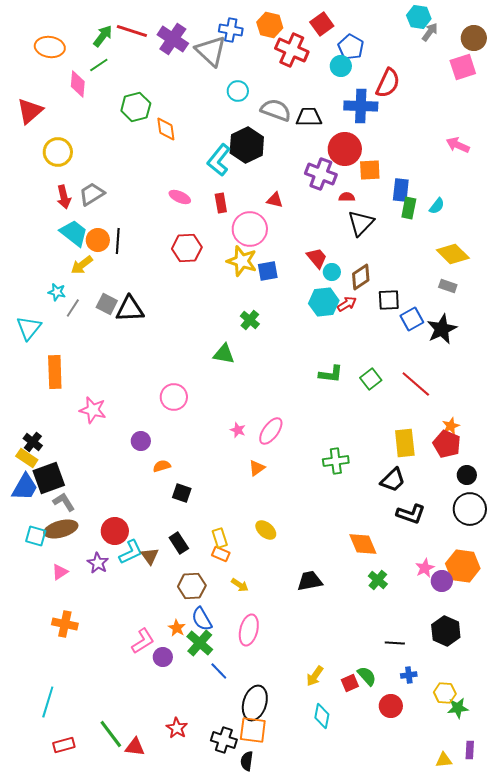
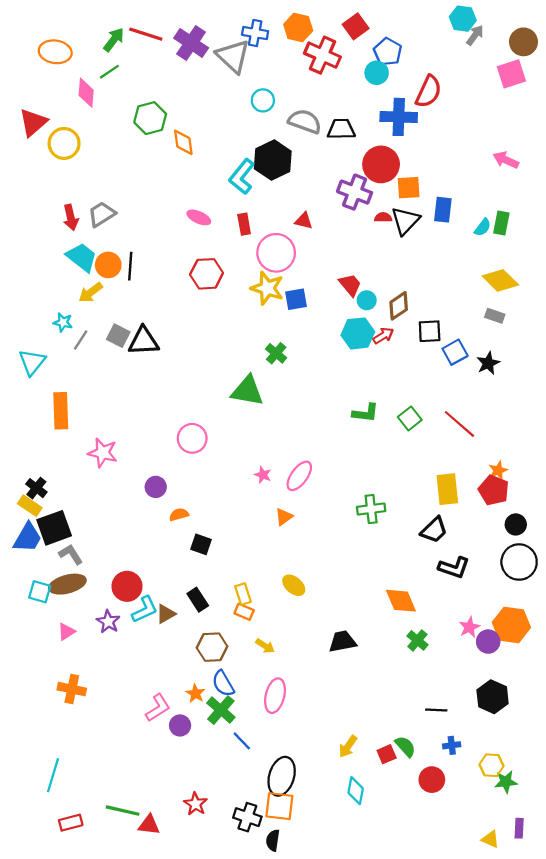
yellow circle: (58, 152) -> (64, 143), moved
green rectangle: (409, 208) -> (501, 223), moved
black triangle: (361, 223) -> (405, 221), moved
black star: (442, 329) -> (488, 363), size x0.7
green triangle: (224, 354) -> (247, 391), size x1.4
brown triangle: (150, 556) -> (166, 614), turned 36
green line: (111, 734) -> (123, 811), turned -40
yellow triangle: (444, 760) -> (490, 839), turned 30

